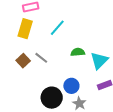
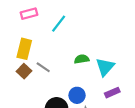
cyan line: (57, 28) -> (59, 24), moved
yellow rectangle: (25, 29) -> (24, 49), moved

